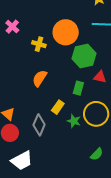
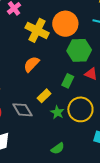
yellow cross: (39, 44) -> (37, 30), size x1.6
gray diamond: (39, 125) -> (22, 110), turned -65
green semicircle: (97, 154) -> (58, 148), moved

